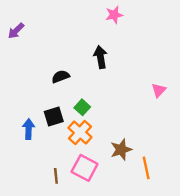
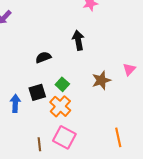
brown star: (121, 150) -> (101, 80), moved

